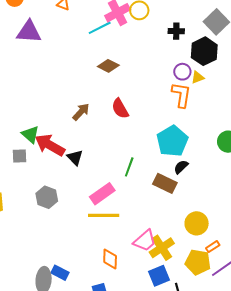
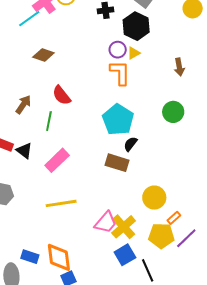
green line: (129, 167) -> (49, 121), moved
pink rectangle: (102, 194) -> (57, 160), moved
orange diamond: (110, 259) -> (59, 257), moved, size x1.4
blue rectangle: (60, 273) -> (30, 257), moved

